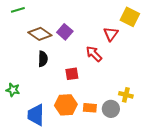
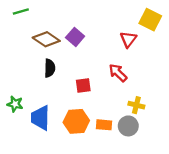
red arrow: (94, 54) -> (118, 73), moved
yellow cross: (126, 95) -> (136, 105), moved
blue trapezoid: (36, 115) -> (40, 118), moved

